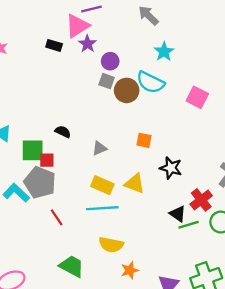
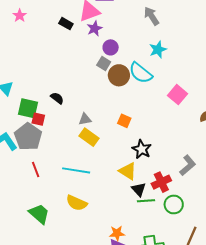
yellow triangle: (135, 184) -> (128, 171), moved
yellow rectangle: (102, 185) -> (89, 137), moved
orange star: (130, 270) -> (117, 233), moved

